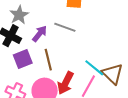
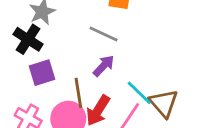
purple arrow: (40, 34) -> (104, 66), moved
brown line: (48, 60) -> (78, 93), moved

